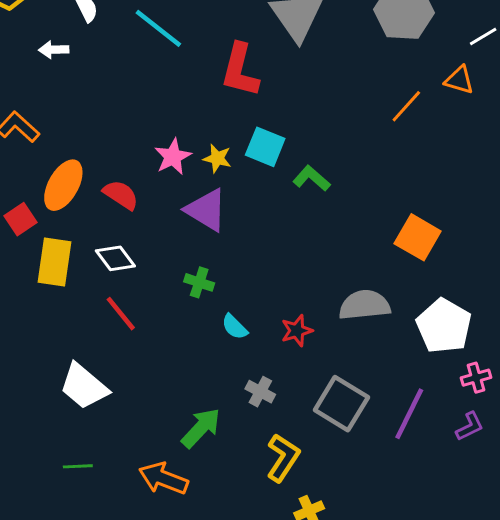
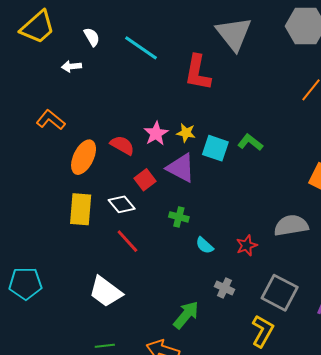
cyan square: (265, 147) -> (215, 148), moved
red semicircle: (121, 195) -> (122, 145), moved
red square: (20, 219) -> (145, 180), moved
yellow L-shape: (283, 458) -> (263, 331), moved

